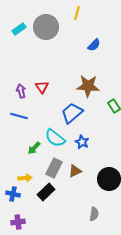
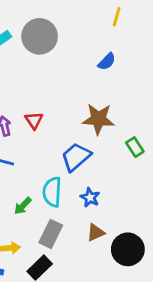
yellow line: (77, 13) -> (117, 17), moved
cyan semicircle: (55, 138) -> (52, 192), turned 55
brown triangle: (75, 171) -> (96, 233), moved

